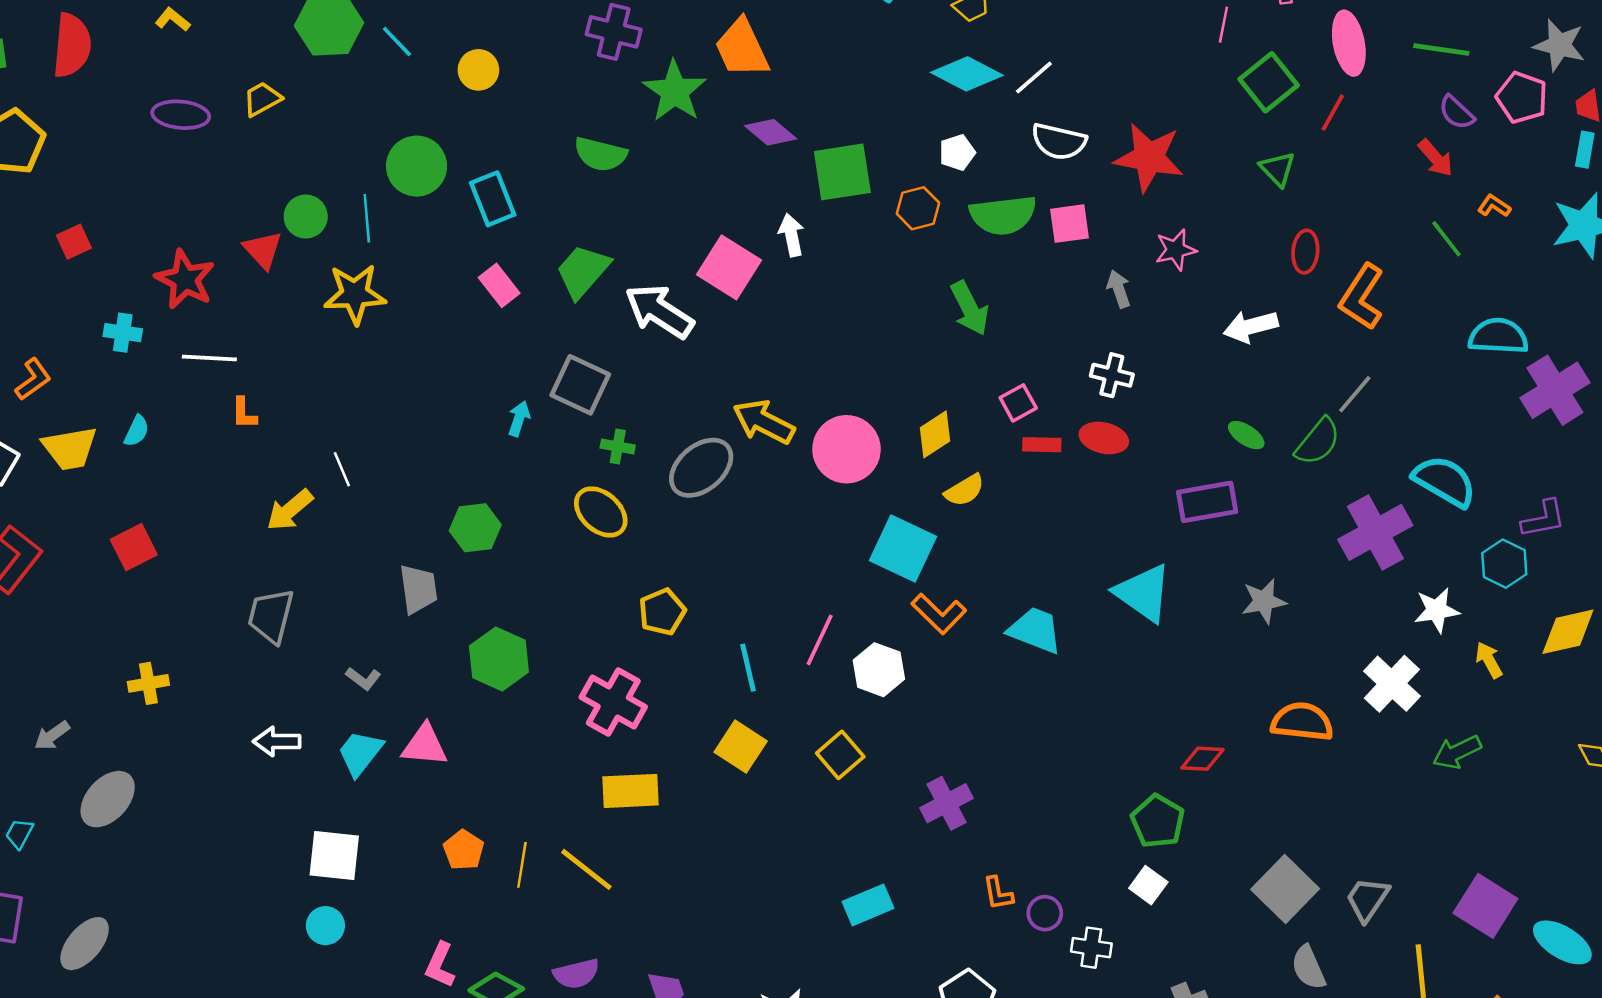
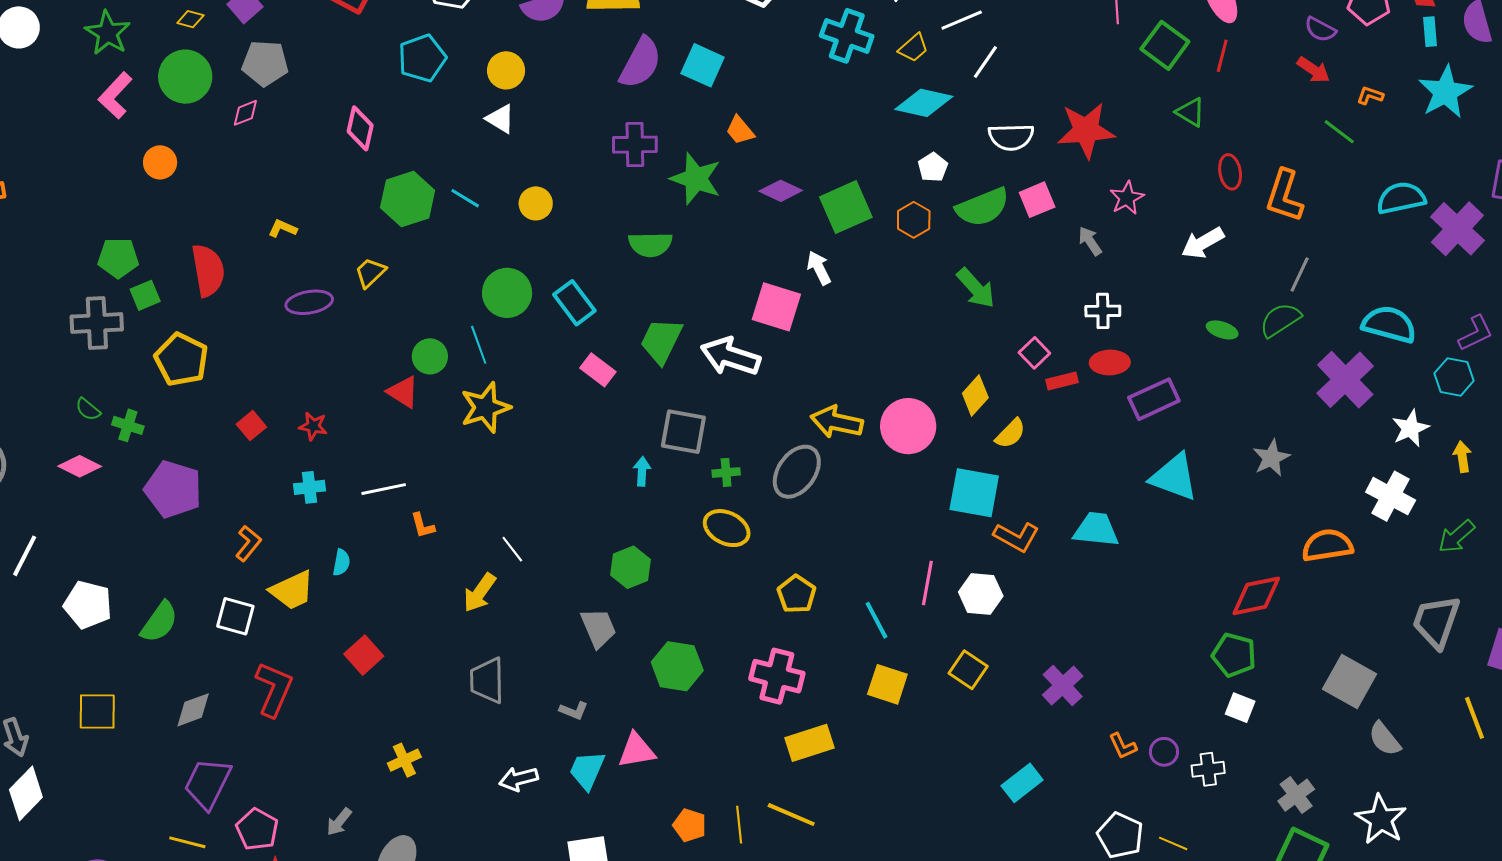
orange trapezoid: (742, 48) -> (740, 130), size x0.6
white line: (1034, 78) -> (985, 62), moved
red star: (185, 279) -> (313, 426), moved, size x0.6
green semicircle: (1318, 442) -> (1280, 320), turned -147
purple rectangle: (1207, 502) -> (1154, 399), moved
yellow arrow: (1489, 660) -> (1462, 457), turned 36
red diamond: (1202, 759) -> (1256, 596), size x1.5
gray trapezoid: (1367, 899) -> (1436, 622), moved, size x1.4

